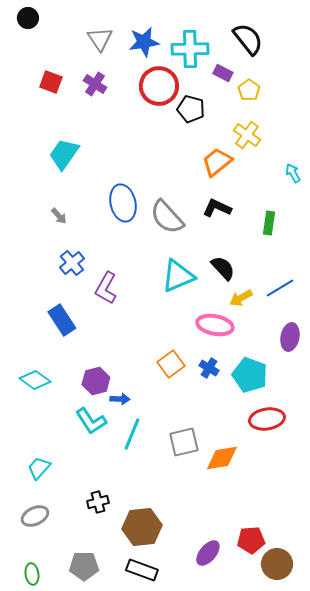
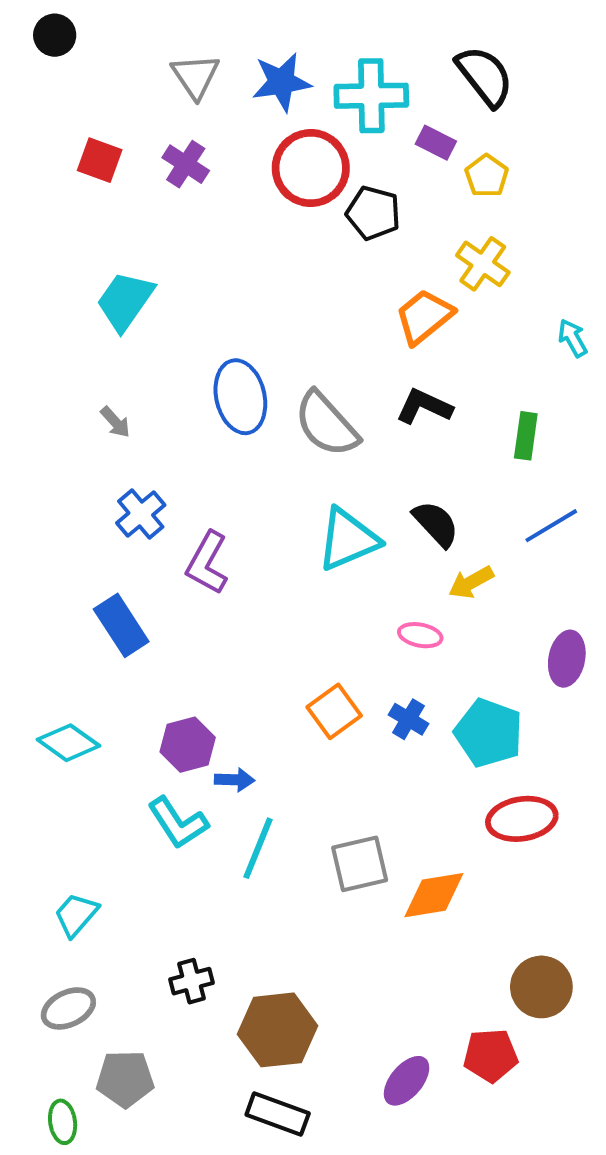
blue line: (280, 288) -> (551, 526), moved
pink ellipse: (215, 325) -> (420, 635), size x0.6
brown circle: (277, 564) -> (541, 987), moved
gray pentagon: (84, 566) -> (125, 1079), moved

